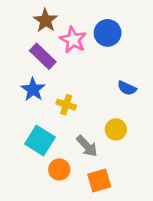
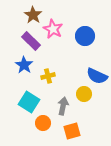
blue circle: (108, 33) -> (85, 36), moved
blue semicircle: (127, 88) -> (97, 76), moved, size x1.5
yellow cross: (66, 105) -> (48, 76), turned -32
gray arrow: (87, 146) -> (63, 106), turned -126

